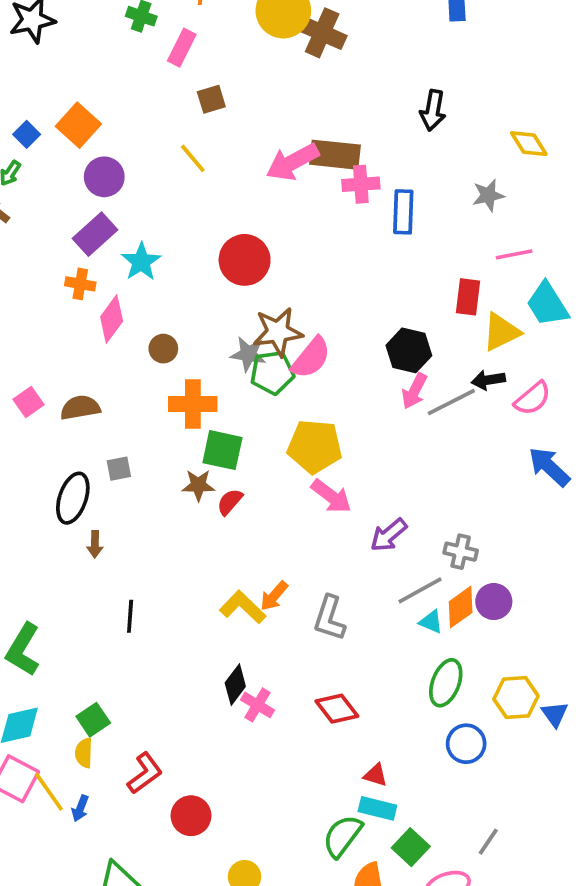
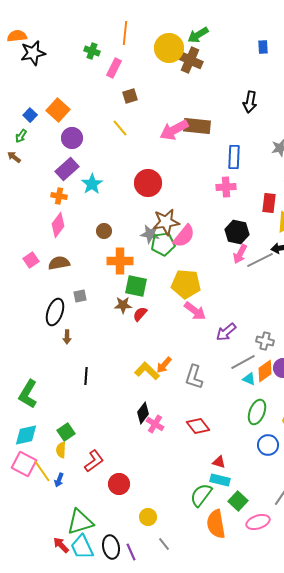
pink cross: (361, 184) -> (226, 187), moved
pink diamond: (112, 319) -> (58, 225), moved

